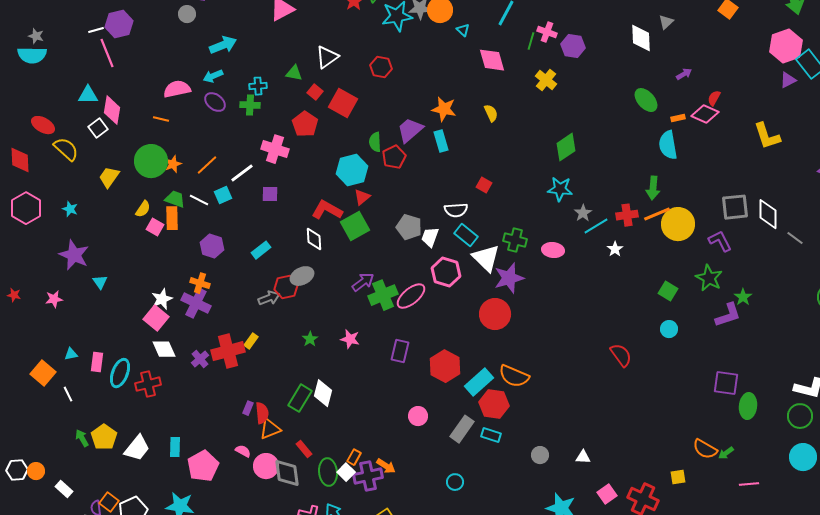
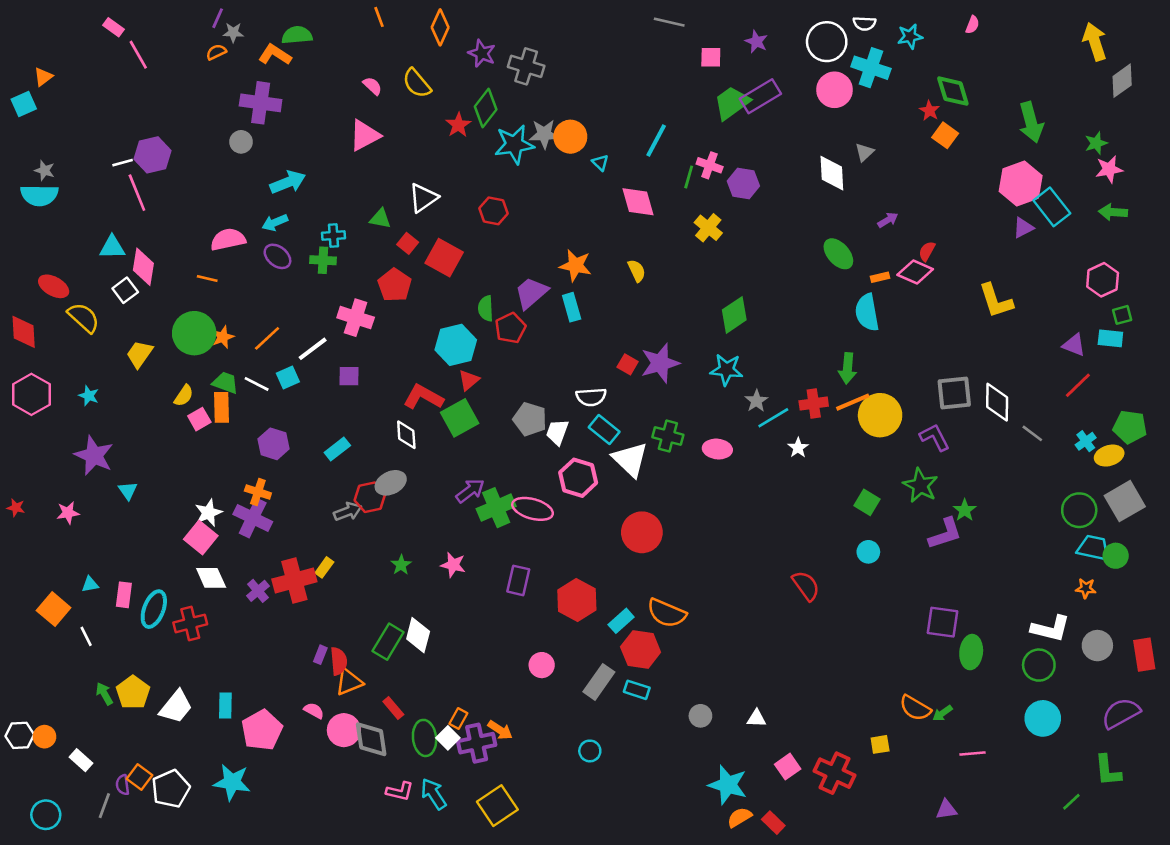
pink square: (155, 227) -> (199, 419), turned 30
purple star: (509, 278) -> (660, 363), moved
pink ellipse: (411, 296) -> (533, 509), turned 56
cyan rectangle: (479, 382) -> (621, 621), size x0.7

